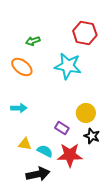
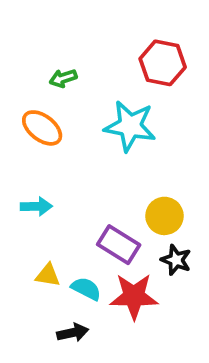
purple rectangle: (62, 128) -> (119, 245), size x1.5
black arrow: (38, 174) -> (73, 333), size x0.7

